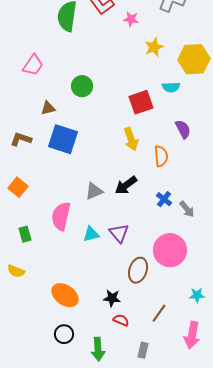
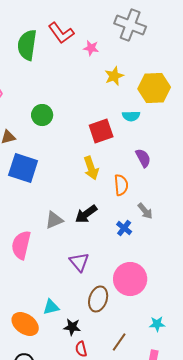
gray arrow: (187, 209) -> (145, 211), moved
cyan triangle: (91, 234) -> (51, 307), moved
red semicircle: (121, 320) -> (81, 349), turned -126

